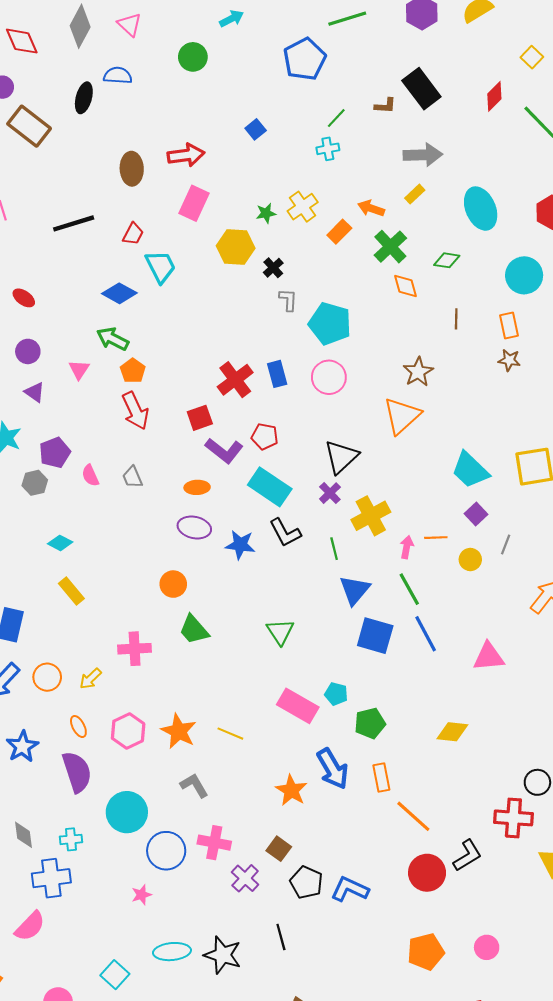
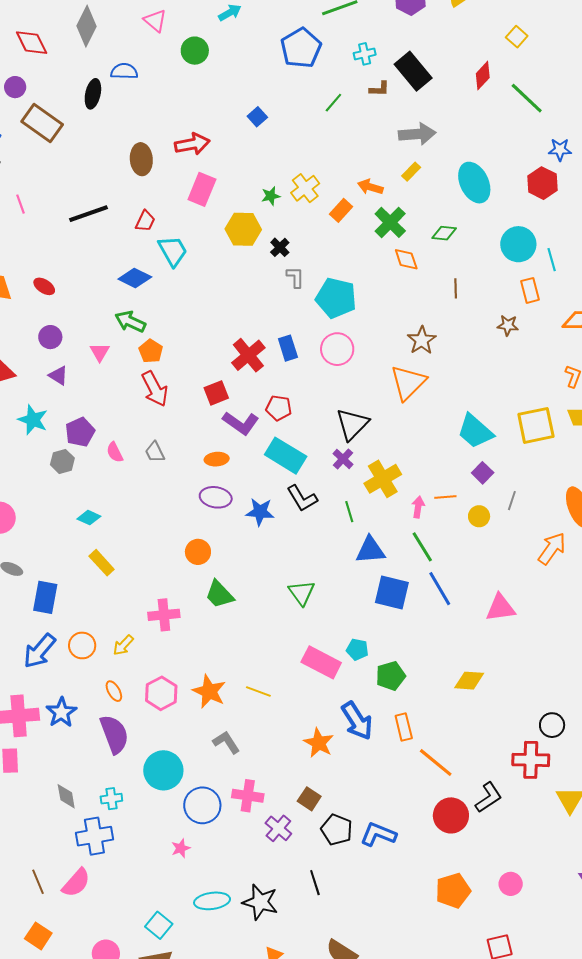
pink triangle: (130, 25) -> (155, 21), moved
cyan cross: (328, 149) -> (365, 54), moved
orange rectangle: (509, 325) -> (530, 290), moved
blue triangle: (355, 590) -> (370, 550), turned 48

